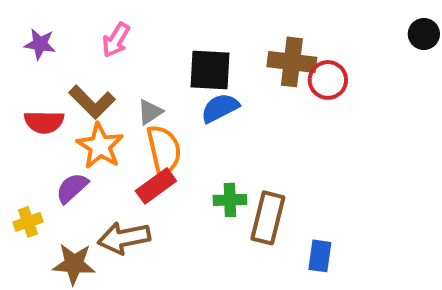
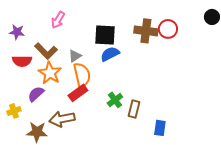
purple star: (40, 44) -> (17, 32), moved
red circle: (328, 80) -> (168, 29), moved
green cross: (230, 200) -> (115, 100), turned -35
brown rectangle: (268, 218) -> (134, 109), size x0.7

